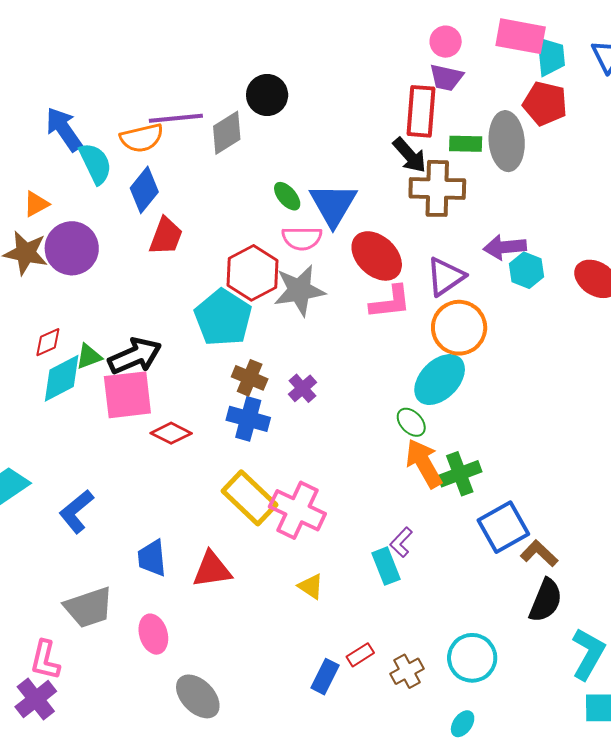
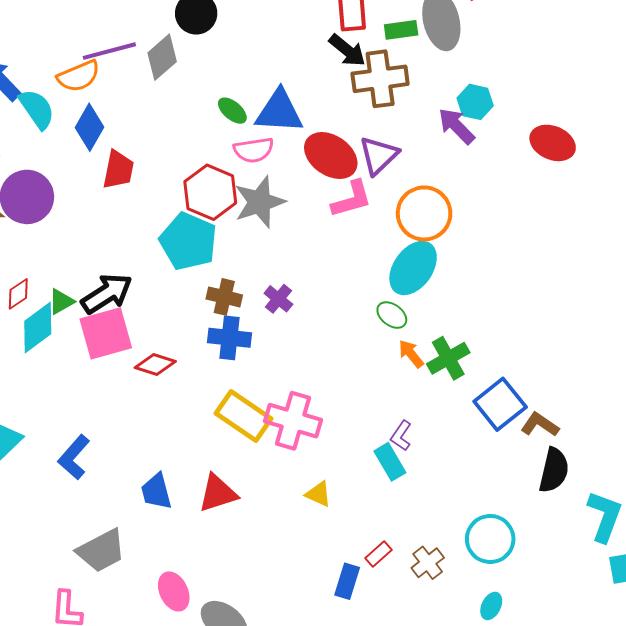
blue triangle: (333, 205) -> (279, 112), turned -48
purple arrow: (505, 247) -> (456, 126), turned 60
cyan hexagon: (527, 270) -> (475, 102), moved
purple triangle: (445, 277) -> (379, 155), moved
orange arrow: (424, 463) -> (411, 354), size x0.6
pink ellipse: (153, 634) -> (174, 591), moved

